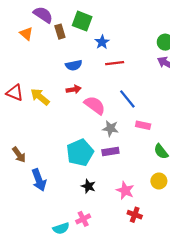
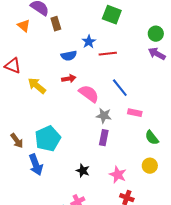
green square: (82, 21) -> (112, 15), moved
blue star: (102, 42) -> (89, 42), moved
red triangle: (15, 93) -> (13, 66), moved
purple rectangle: (110, 152) -> (104, 138), turned -70
cyan pentagon: (80, 153) -> (48, 139), moved

